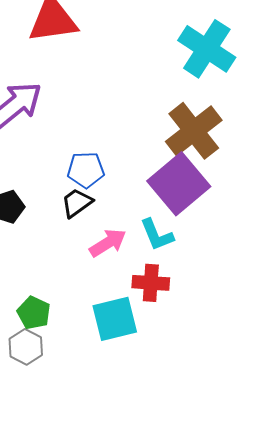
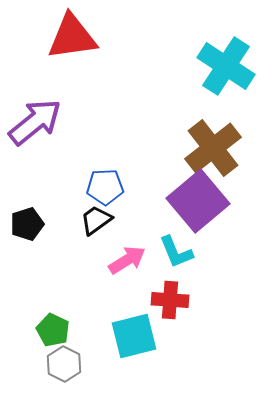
gray hexagon: (26, 347) -> (64, 364), moved

